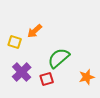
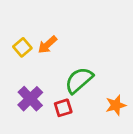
yellow square: (15, 42) -> (22, 47), moved, turned 32

